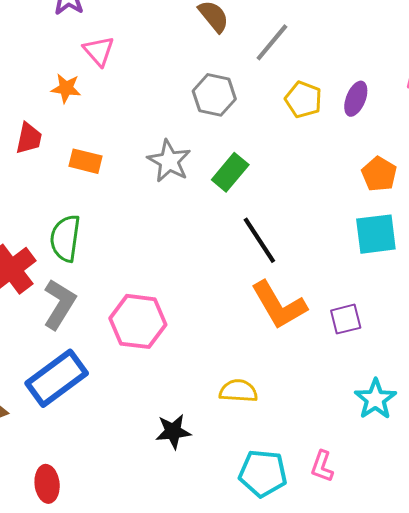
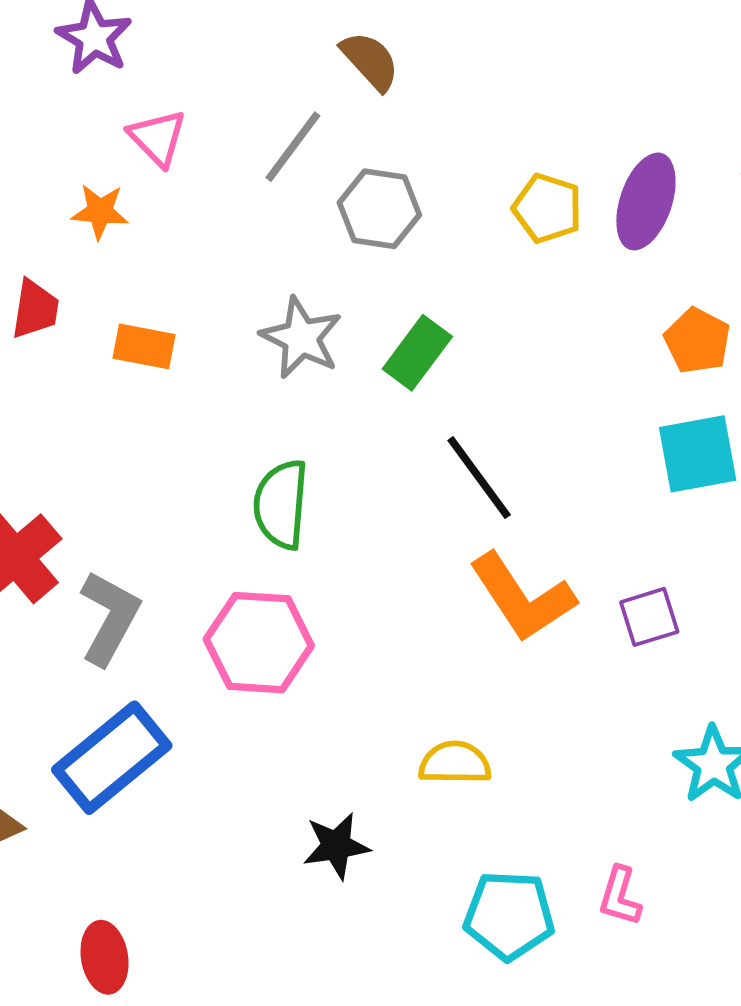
gray line: (272, 42) -> (293, 147), moved
purple ellipse: (356, 99) -> (646, 201), size x1.4
green semicircle: (65, 238) -> (281, 504), moved

